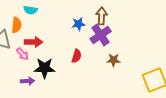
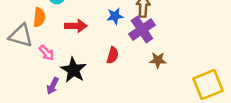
red arrow: (34, 42) -> (76, 26), moved
black star: (45, 68) -> (73, 70), turned 30
purple arrow: (28, 81) -> (53, 86), turned 120

